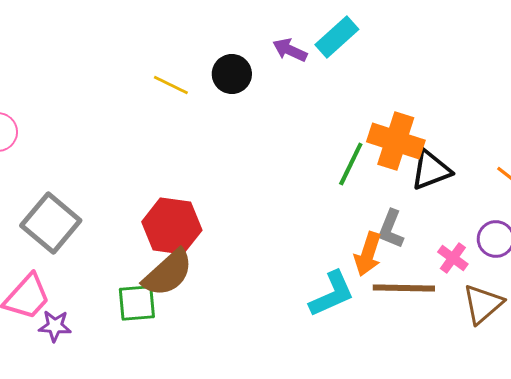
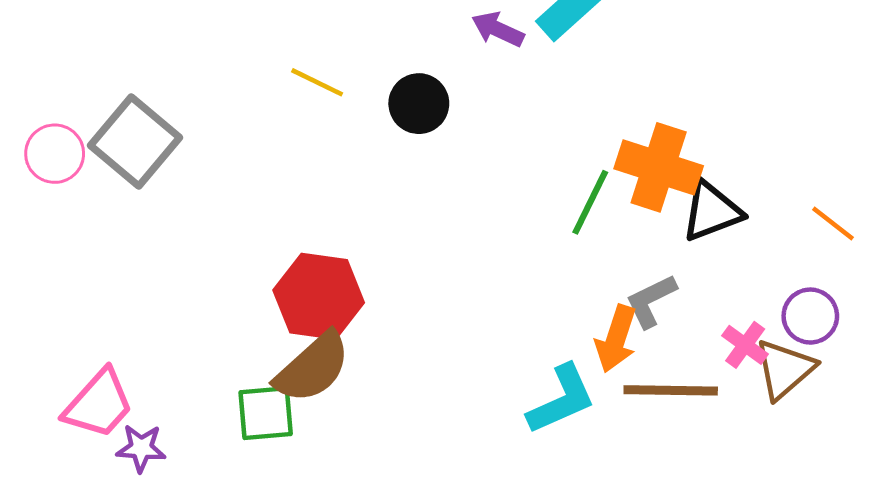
black circle: (232, 74) -> (419, 104), moved
gray square: (51, 223) -> (135, 142), moved
gray L-shape: (391, 229) -> (651, 301), turned 42
brown triangle: (483, 304) -> (785, 369), moved

